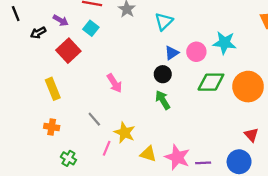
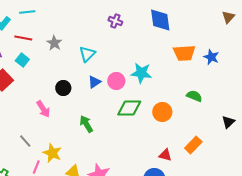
black circle: (163, 74) -> (63, 88), moved
orange circle: (248, 87) -> (162, 112), size x0.7
red triangle: (251, 135) -> (165, 155), turned -32

